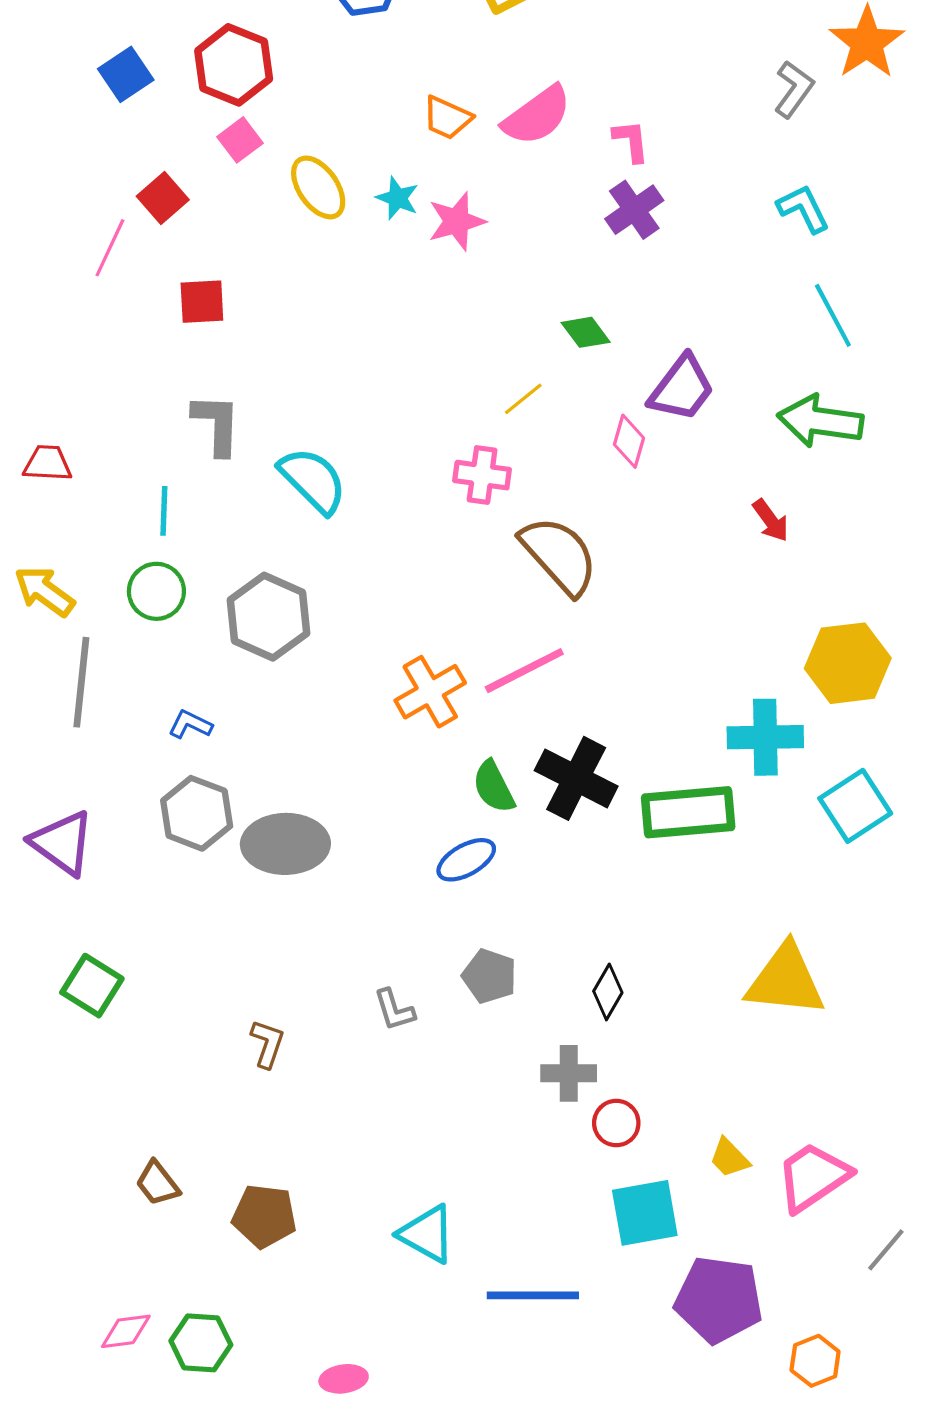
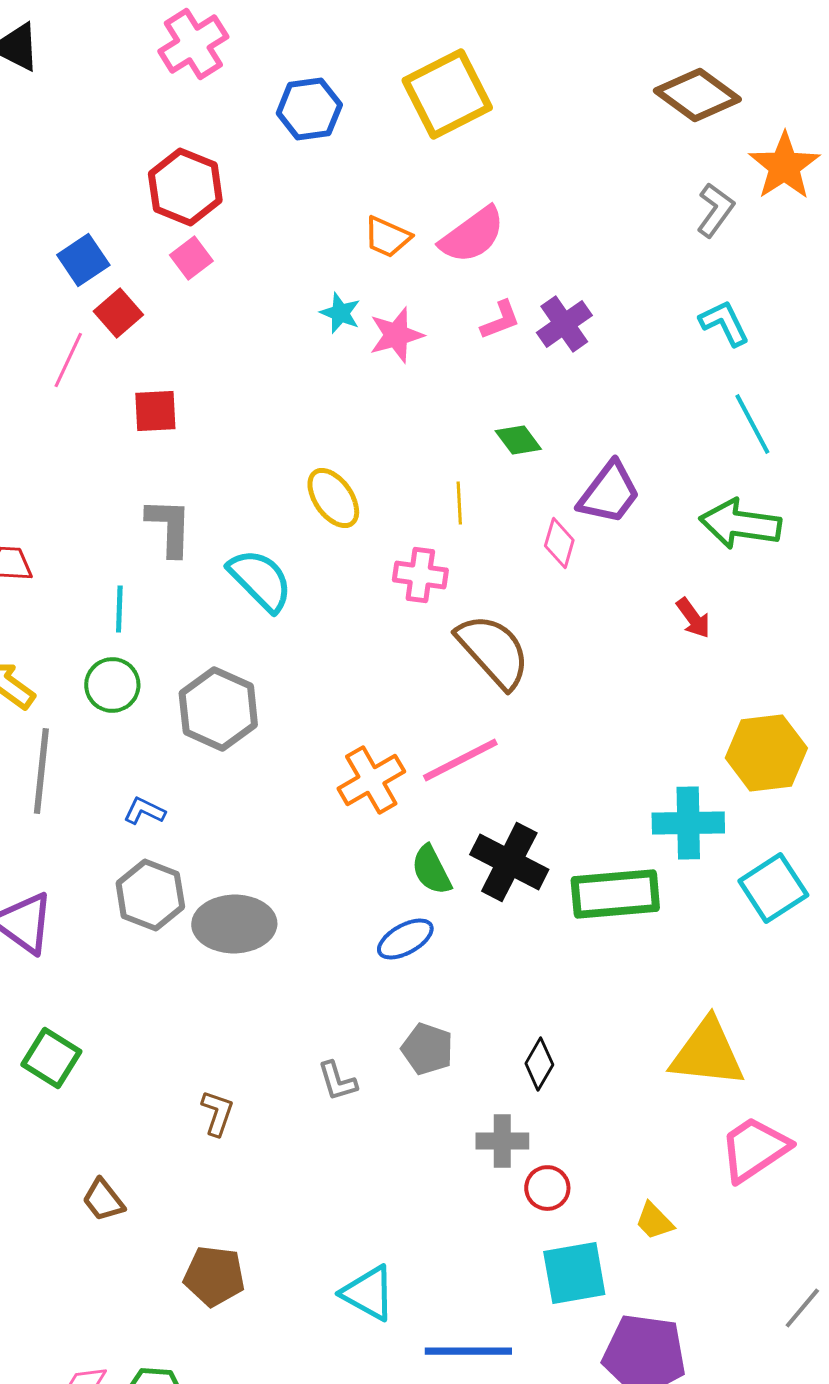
blue square: (126, 74) -> (83, 260), moved
pink L-shape: (631, 141) -> (500, 320), moved, turned 75
yellow ellipse: (318, 187) -> (333, 498), moved
yellow line: (523, 399) -> (459, 503), turned -54
pink trapezoid: (813, 1177) -> (754, 1149), moved
brown trapezoid: (158, 1183) -> (103, 1200), moved

